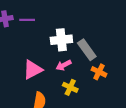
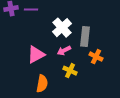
white cross: (61, 40) -> (62, 28), turned -36
gray rectangle: (87, 50) -> (85, 37), turned 42

